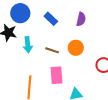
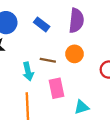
purple semicircle: (81, 19) -> (76, 20), size x1.5
cyan arrow: (28, 45) -> (28, 71), moved

